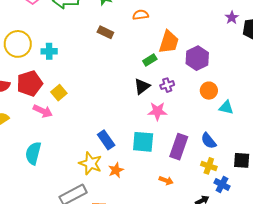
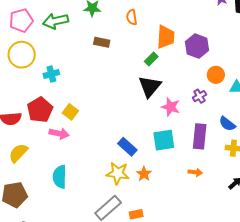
orange semicircle: (141, 15) -> (132, 17), turned -77
yellow circle: (18, 44) -> (22, 55), moved
purple cross: (167, 85) -> (199, 96), moved
black triangle: (142, 86) -> (150, 86), size x1.4
pink star: (157, 111) -> (171, 107), turned 30

